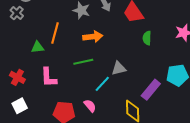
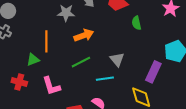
gray triangle: (119, 68) -> (117, 59), turned -42
red cross: (17, 77) -> (19, 82), moved
cyan line: (102, 84) -> (105, 79), turned 54

